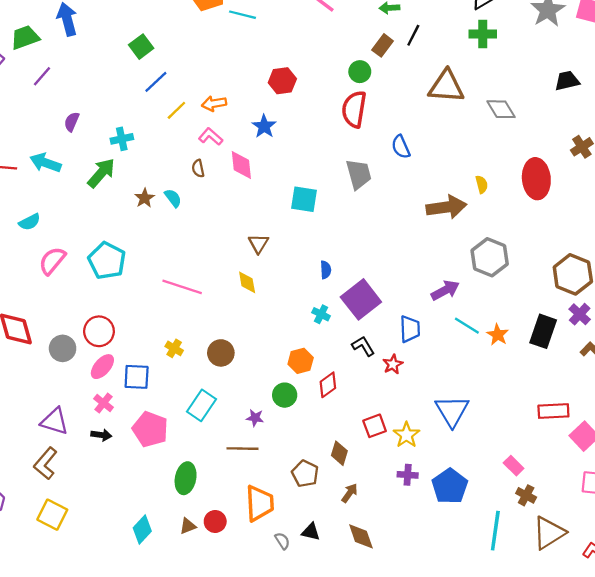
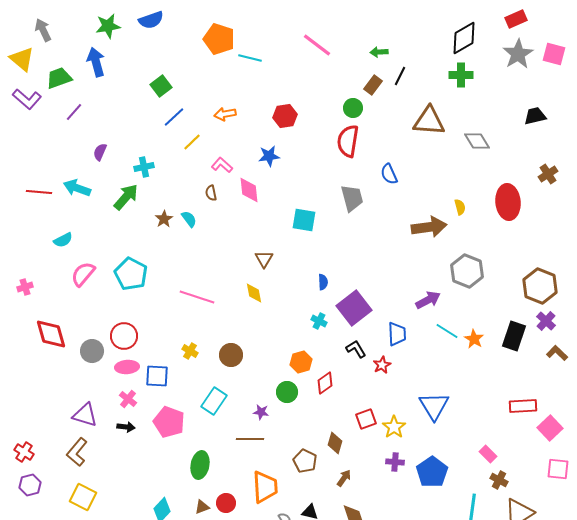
orange arrow: (214, 104) -> (225, 114), moved
blue star: (264, 126) -> (269, 156), turned 30
pink ellipse: (102, 367) -> (127, 367), turned 45

